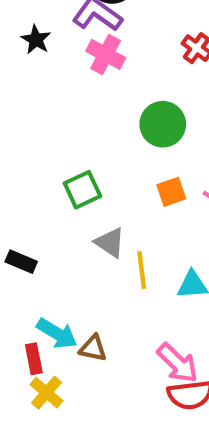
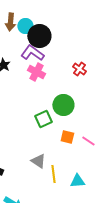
green square: (82, 190) -> (43, 119), moved
orange square: (171, 192) -> (67, 137), turned 32

